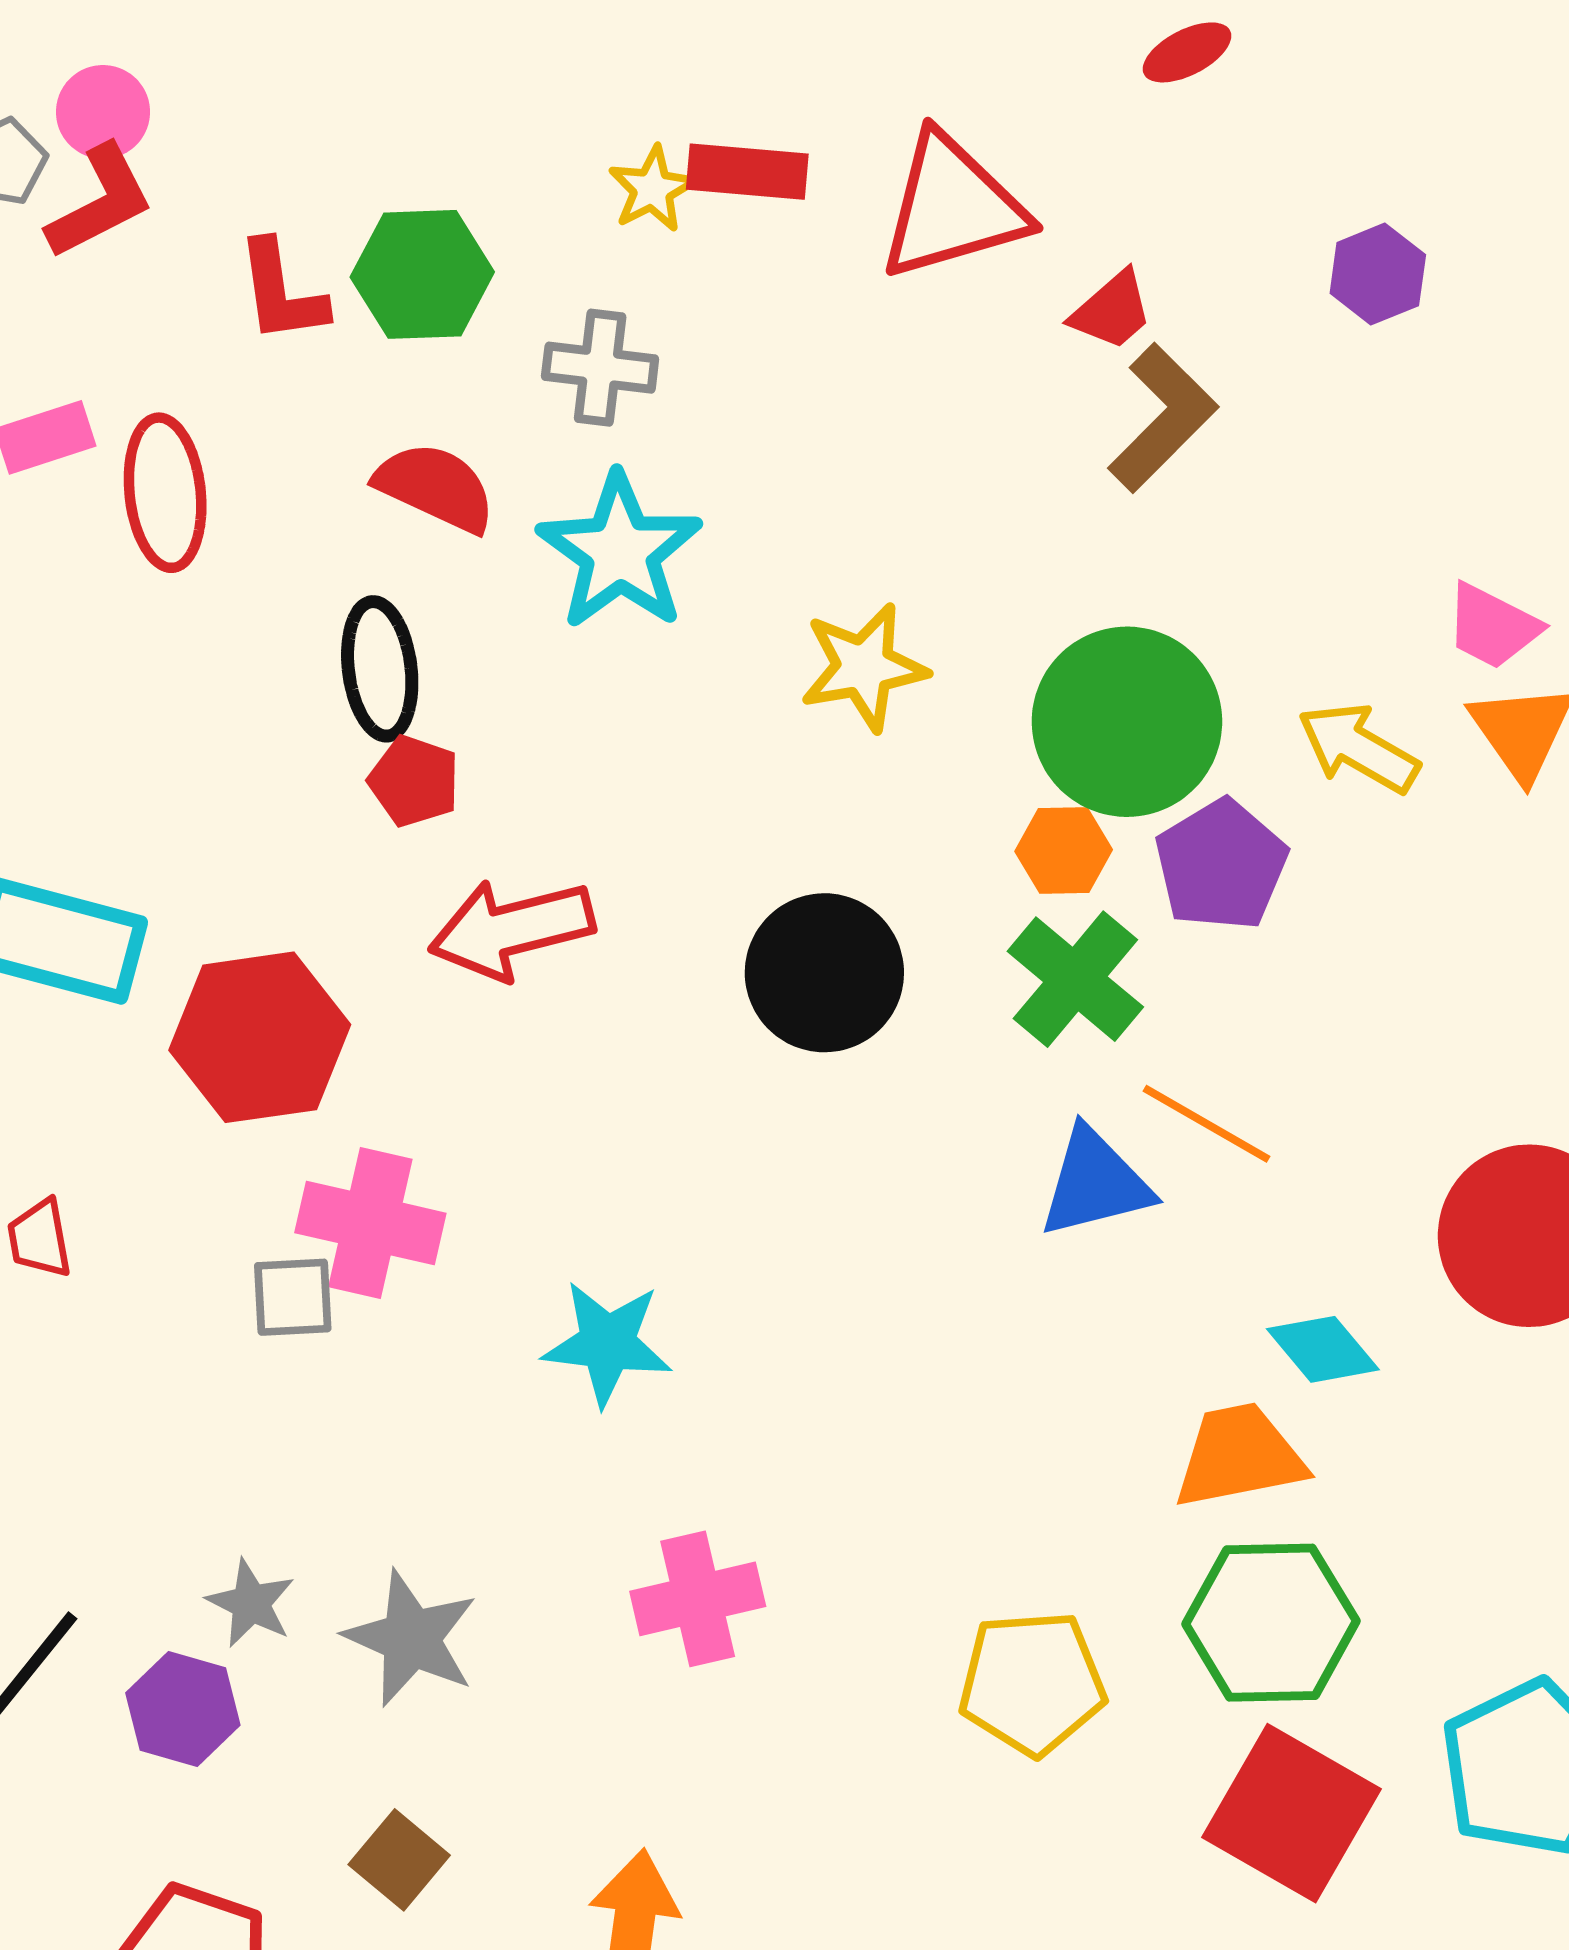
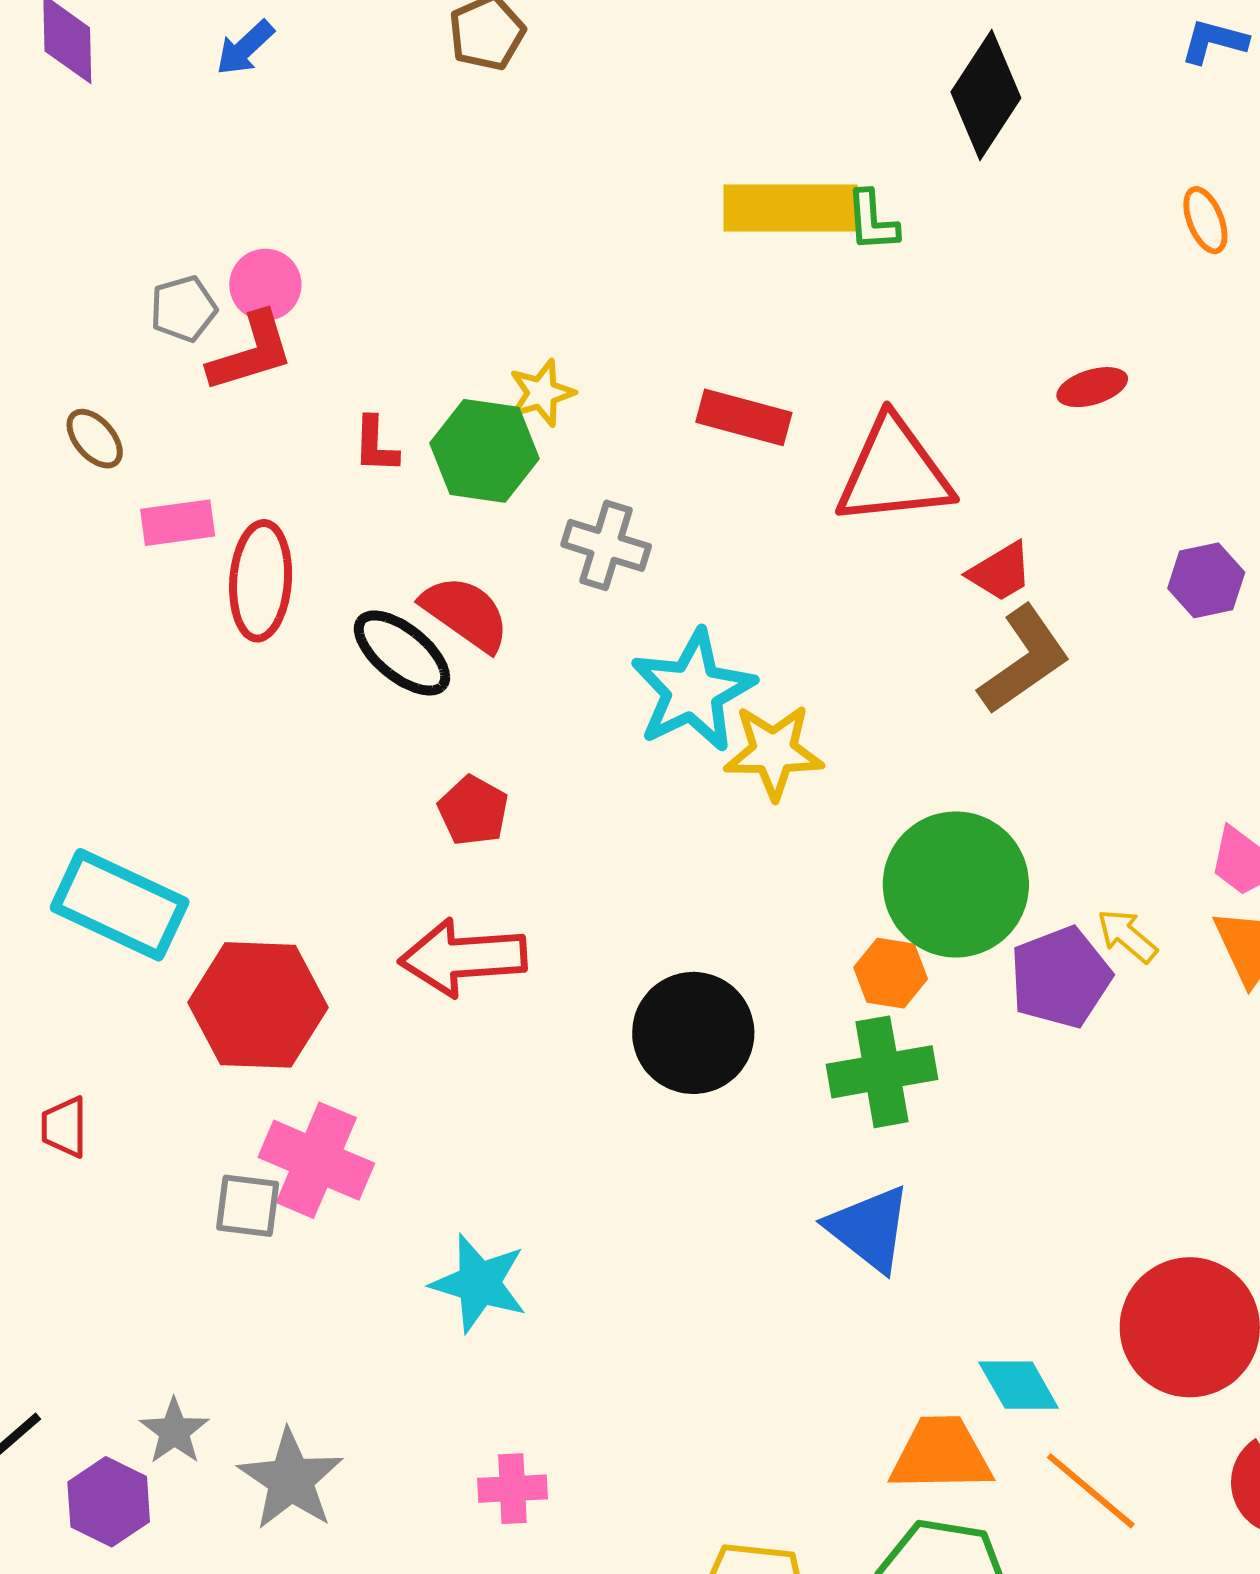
yellow star: (652, 189) -> (542, 393), moved
red L-shape: (281, 292) -> (376, 445), size x0.7
cyan star: (620, 552) -> (693, 691), moved
yellow star: (864, 667) -> (774, 752), moved
black ellipse: (380, 669) -> (402, 653), moved, turned -54
yellow arrow: (1358, 748) -> (1127, 936), size x0.7
red pentagon: (414, 781) -> (473, 811), moved
purple pentagon: (1221, 865) -> (1061, 977), moved
green cross: (1075, 979) -> (882, 1072), turned 30
orange line: (1207, 1124) -> (1091, 1491), moved
blue triangle: (1095, 1183) -> (869, 1229), turned 42
pink cross: (698, 1599) -> (512, 1489), size x0.7

